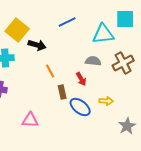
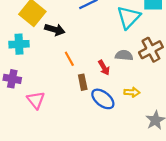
cyan triangle: (103, 34) -> (129, 17), turned -40
gray semicircle: (93, 61) -> (124, 55), moved
pink triangle: (30, 120) -> (36, 100), moved, turned 48

